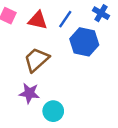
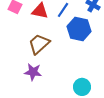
cyan circle: (53, 111) -> (82, 87), moved

